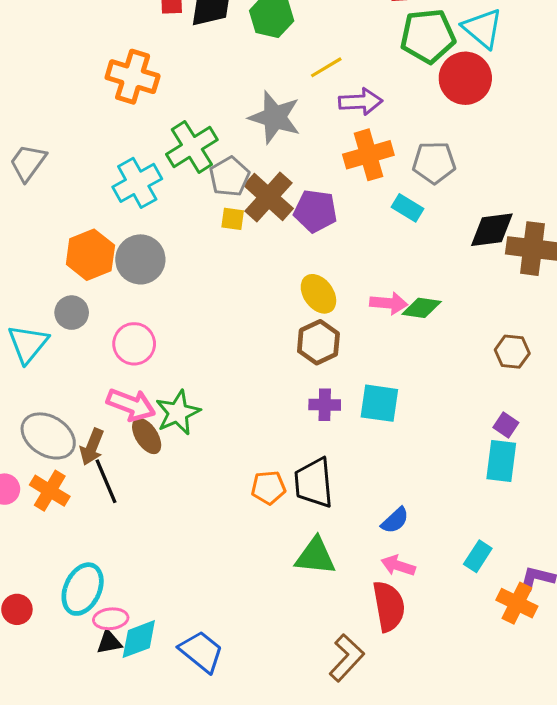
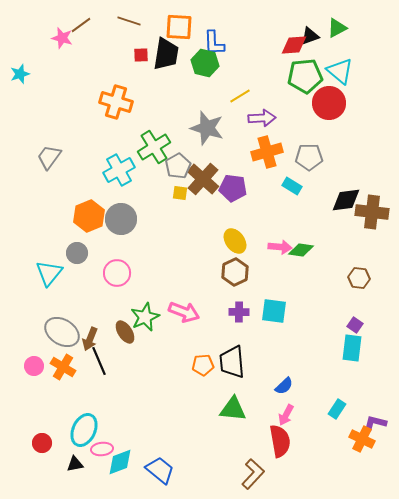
pink arrow: (131, 405) -> (184, 312), moved
pink arrow: (398, 566) -> (286, 415), turned -80
black triangle: (109, 642) -> (75, 464), moved

